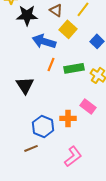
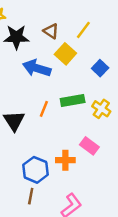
orange line: (51, 64) -> (44, 109), moved
brown line: (31, 148) -> (31, 196), moved, turned -56

